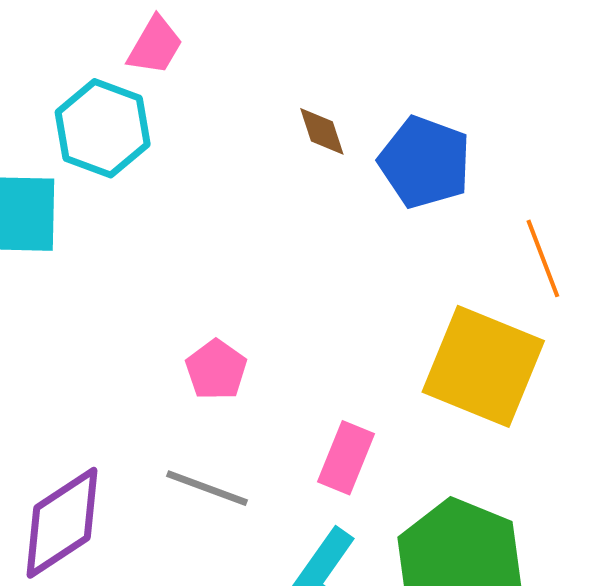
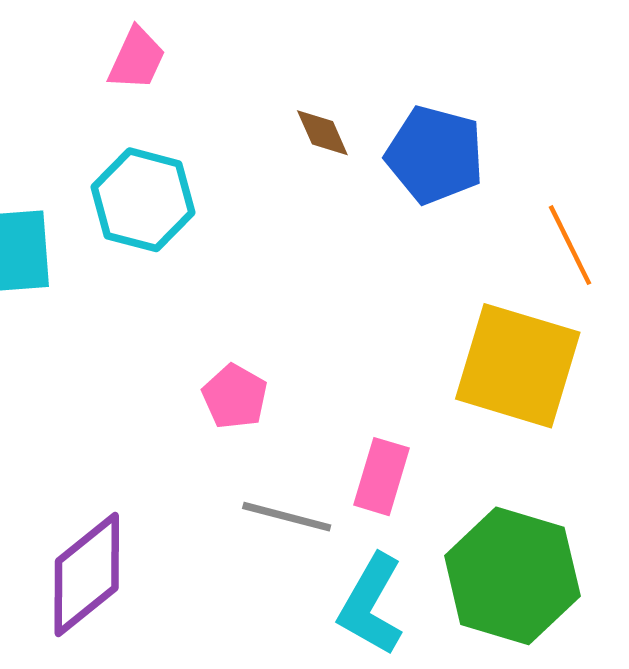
cyan hexagon: (103, 128) -> (143, 200), moved
gray line: (207, 488) -> (287, 517), moved

